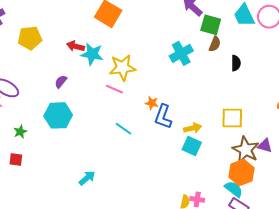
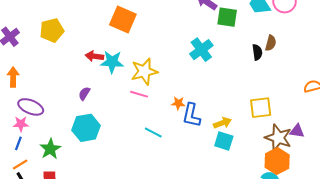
yellow pentagon: (30, 38) -> (52, 30), moved
brown semicircle: (215, 44) -> (271, 43), moved
green star: (20, 132) -> (50, 149), size x1.5

